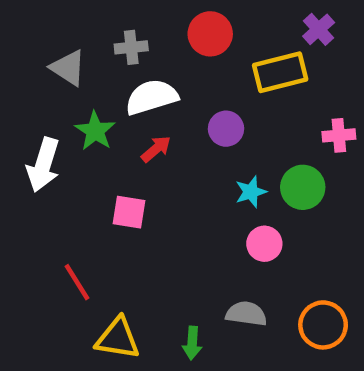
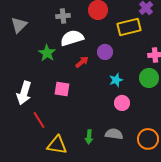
gray triangle: (68, 68) -> (19, 25), moved, turned 42
red arrow: (156, 149) -> (82, 62), moved
white arrow: (43, 165) -> (24, 93), moved
green circle: (303, 187) -> (149, 78), moved
green arrow: (192, 343) -> (89, 137), moved

